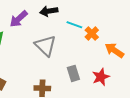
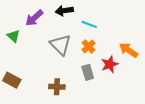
orange cross: (92, 34) -> (89, 46), moved
red star: (101, 77) -> (110, 64), moved

